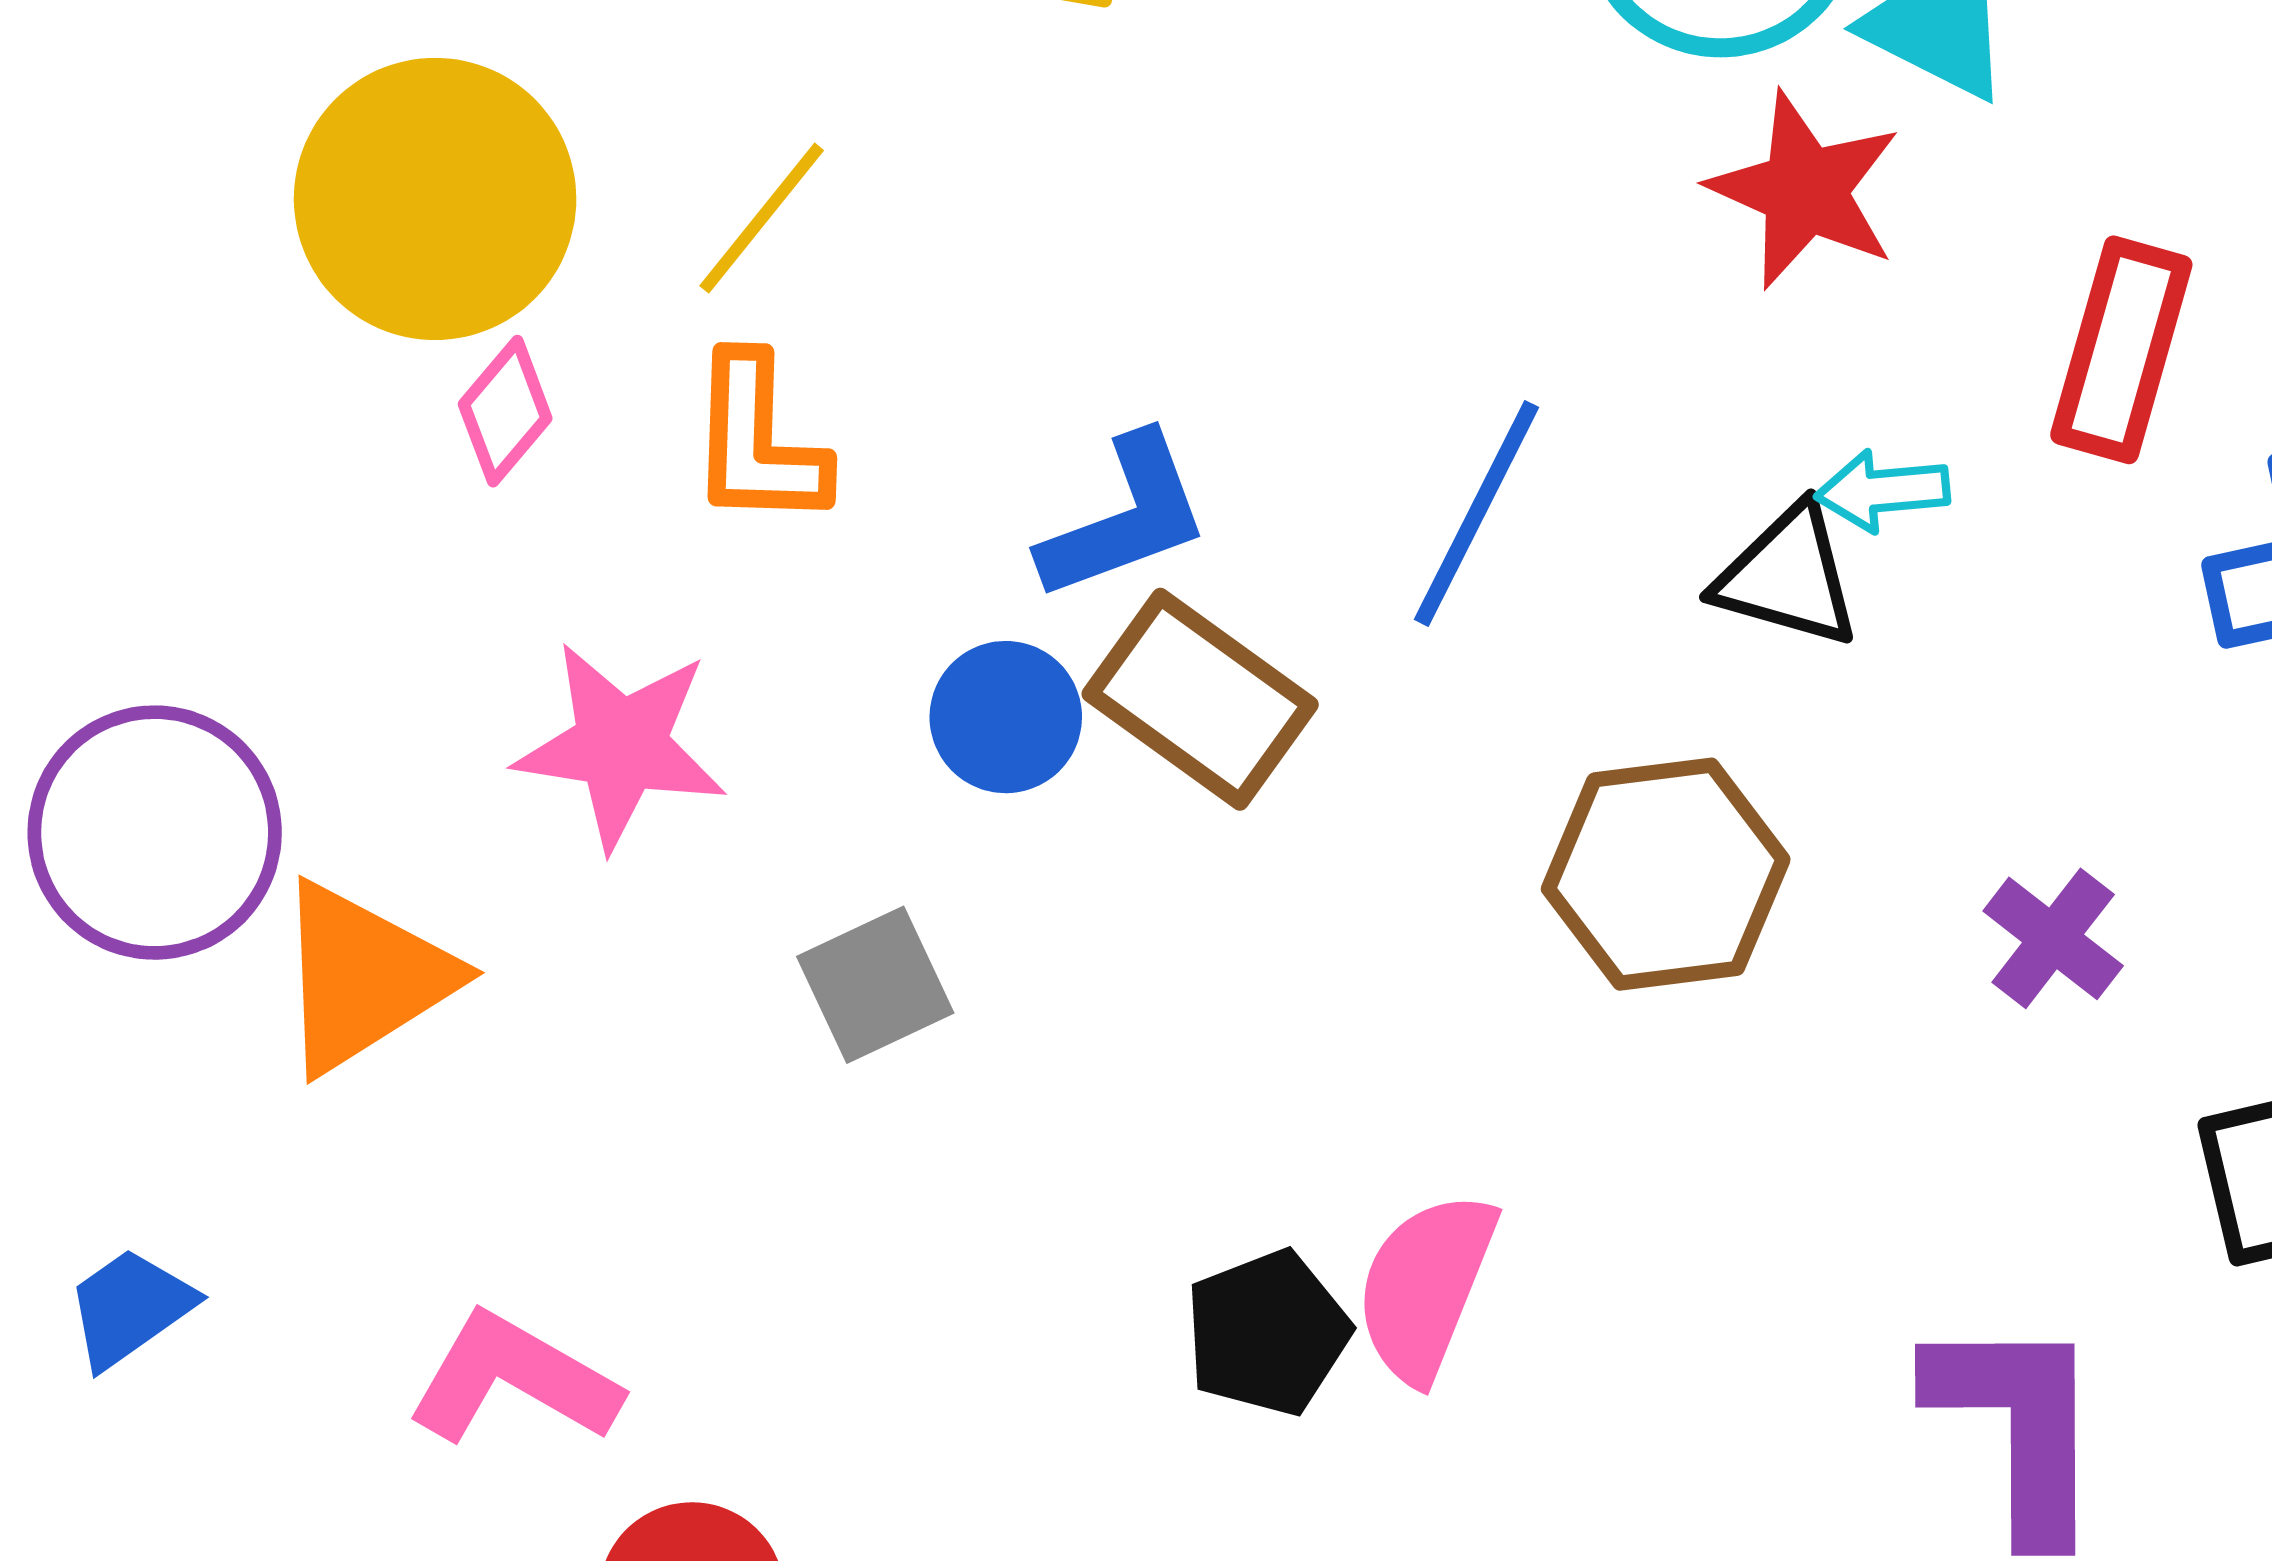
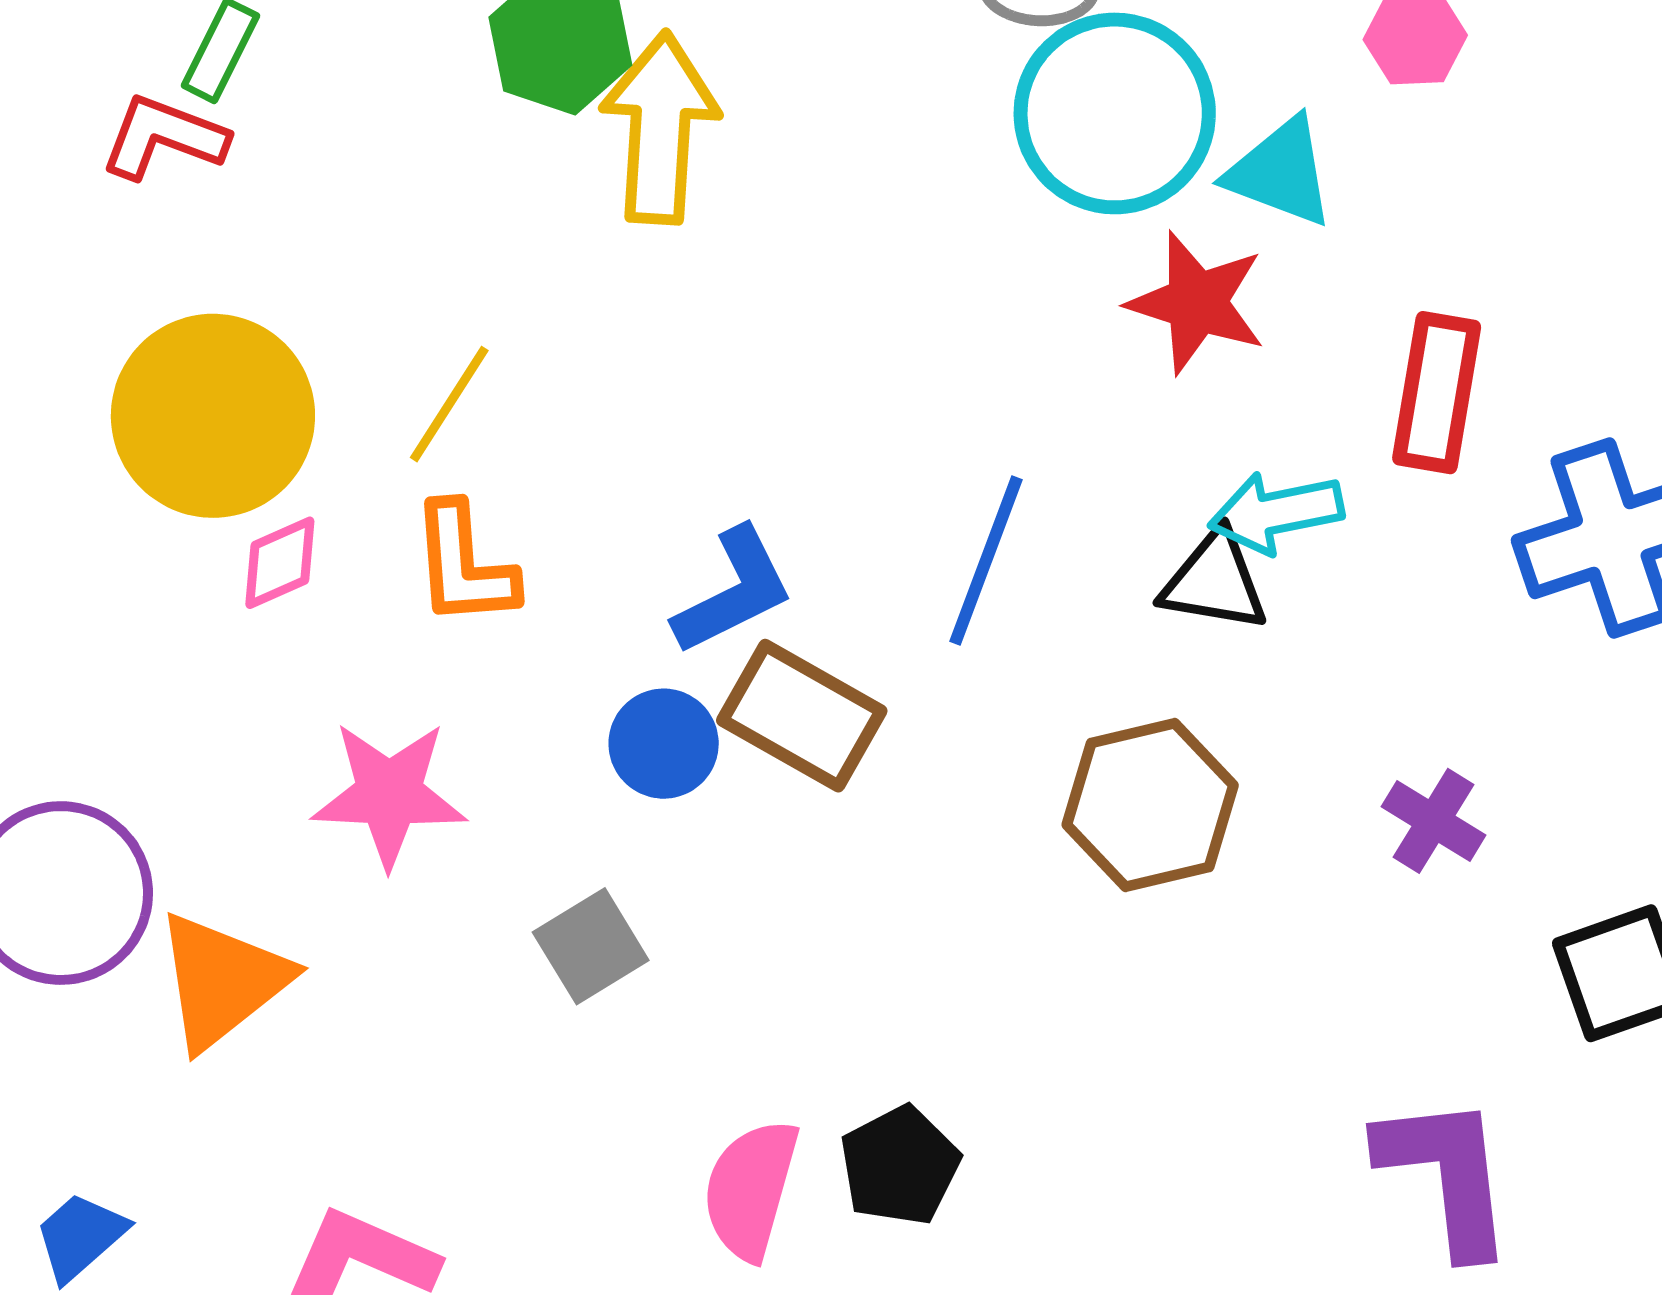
pink diamond: (505, 411) -> (280, 563), turned 32
cyan arrow: (1883, 491) -> (1276, 512), size x1.4
pink semicircle: (1426, 1287) -> (751, 1189), moved

